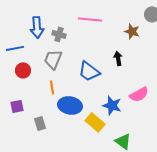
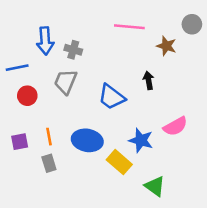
pink line: (90, 19) -> (129, 27), moved
orange line: (52, 87) -> (49, 137), moved

